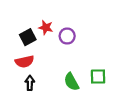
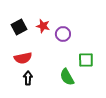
black square: (28, 37) -> (19, 27), moved
green square: (98, 77) -> (86, 60), moved

